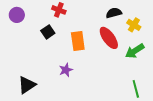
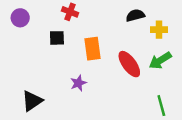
yellow cross: (134, 25) -> (159, 30), turned -32
black square: (48, 32) -> (57, 38), turned 32
red ellipse: (109, 38) -> (129, 64), moved

